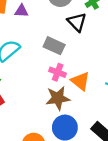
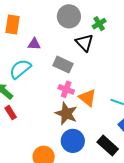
purple triangle: (21, 11) -> (34, 44), moved
brown star: (58, 98) -> (66, 113), turned 30

